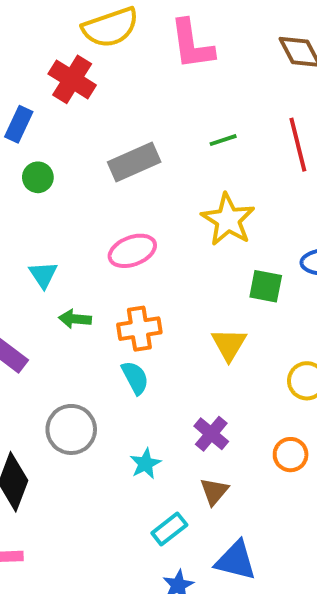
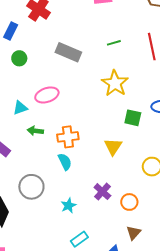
gray rectangle: (134, 162) -> (68, 52), turned 45
pink ellipse: (132, 251) -> (47, 95), moved
cyan triangle: (43, 275) -> (20, 108), turned 42
orange circle: (291, 455) -> (129, 202), moved
brown triangle: (214, 491) -> (134, 233), moved

